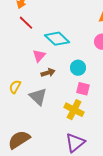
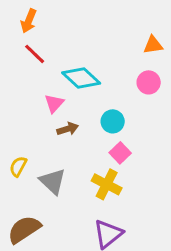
yellow semicircle: (15, 87) -> (18, 166), moved
pink square: (83, 89) -> (120, 153), turned 32
gray triangle: (38, 97) -> (53, 181), moved

